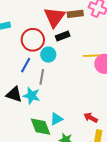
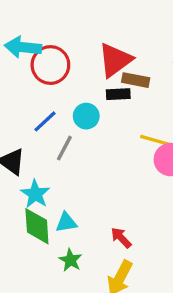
brown rectangle: (75, 14) -> (136, 80), moved
red circle: (33, 40) -> (50, 65), moved
cyan star: (32, 96) -> (35, 194), moved

